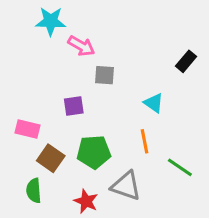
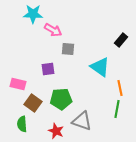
cyan triangle: (154, 103) -> (100, 67), size x1.5
orange line: (144, 141) -> (120, 88), moved
green line: (180, 167) -> (117, 109), turned 66

